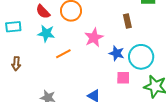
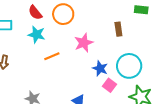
blue star: (117, 53) -> (100, 68), moved
pink square: (123, 78) -> (109, 85), turned 32

